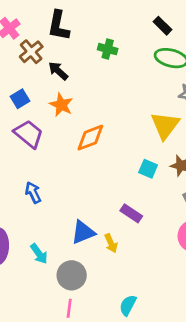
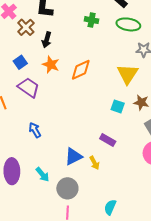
green cross: (108, 49) -> (92, 20), moved
black arrow: (58, 71) -> (47, 40), turned -112
orange diamond: (90, 138) -> (81, 70), moved

